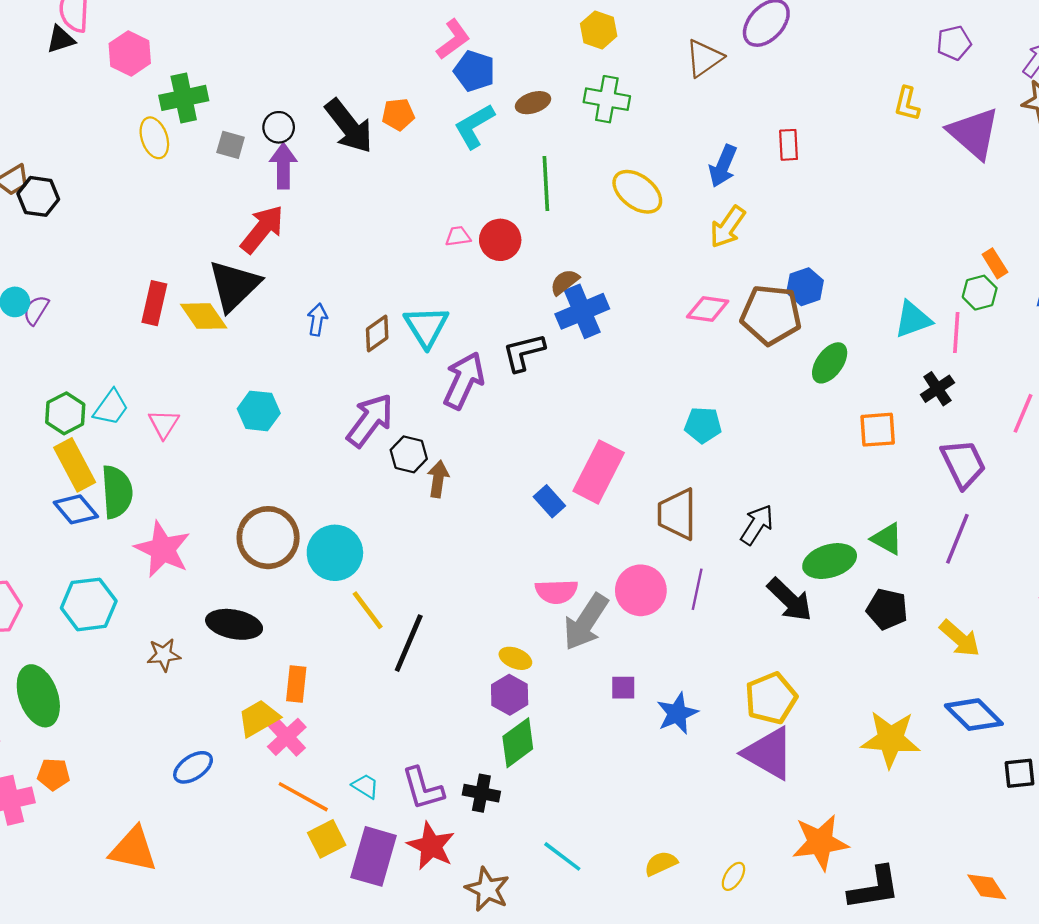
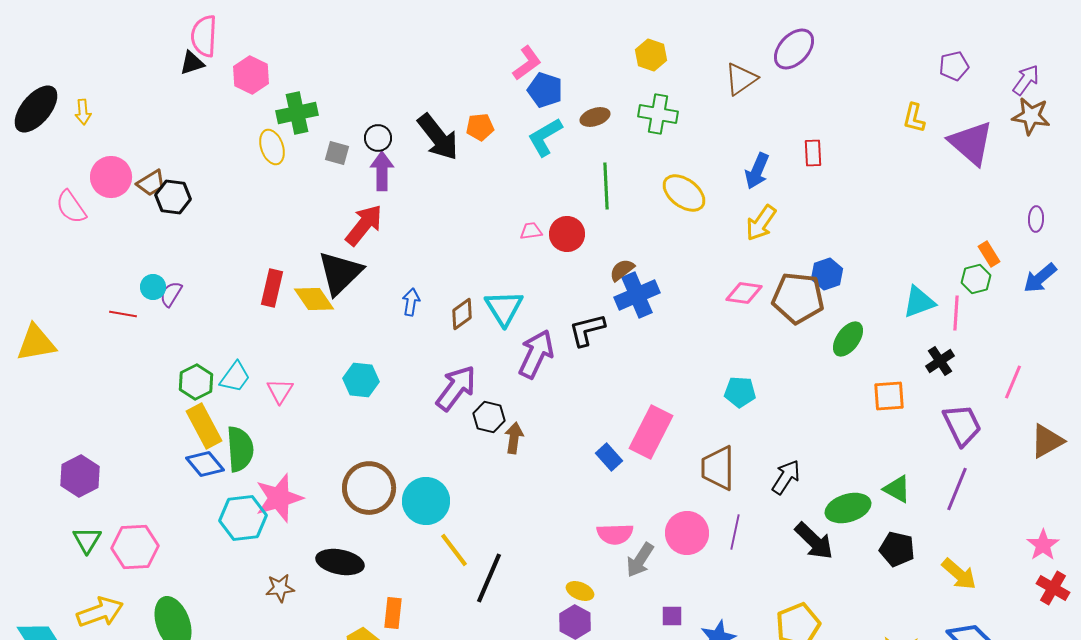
pink star: (163, 549) -> (279, 498), turned 30
cyan hexagon: (89, 604) -> (243, 518), moved
gray arrow: (586, 622) -> (640, 560), size x0.7

